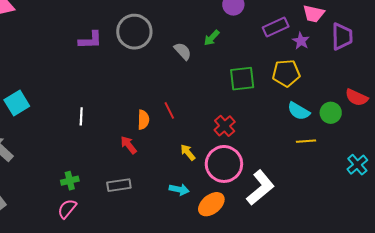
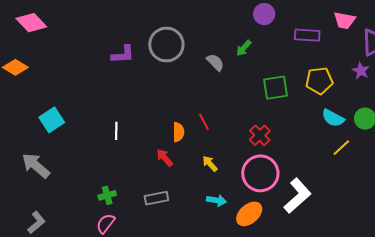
purple rectangle: (276, 27) -> (307, 35), turned 30
purple star: (301, 41) -> (361, 71), moved
yellow line: (306, 141) -> (341, 148), turned -36
yellow arrow: (188, 152) -> (210, 164), moved

